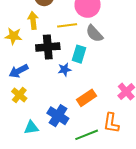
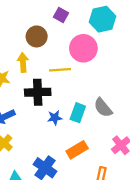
gray semicircle: (94, 34) -> (103, 108), moved
cyan rectangle: (79, 54) -> (78, 113), moved

